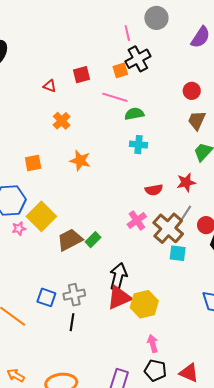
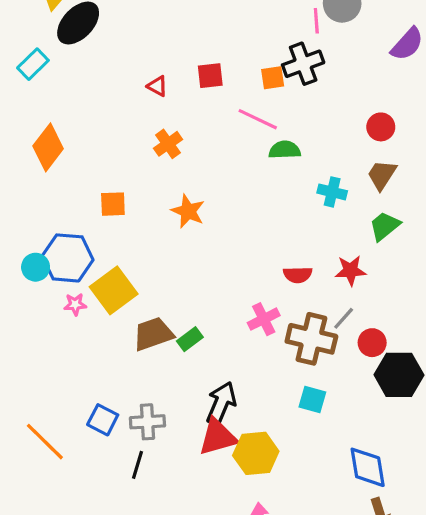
pink line: (127, 33) -> (316, 21), moved
cyan cross: (139, 145) -> (332, 192), moved
brown cross: (168, 228) -> (311, 339), turned -36
cyan square: (178, 253) -> (312, 400), moved

